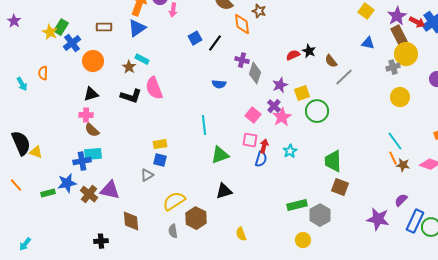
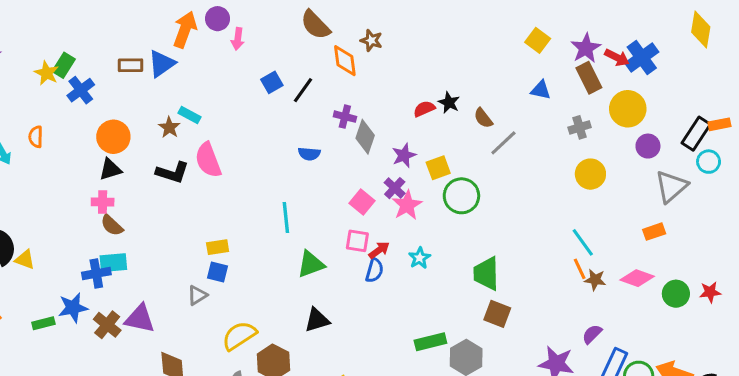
blue triangle: (137, 28) -> (162, 64), moved
yellow circle: (406, 54) -> (628, 109), moved
orange circle: (93, 61) -> (113, 137), moved
red arrow: (264, 146) -> (379, 250), turned 40

